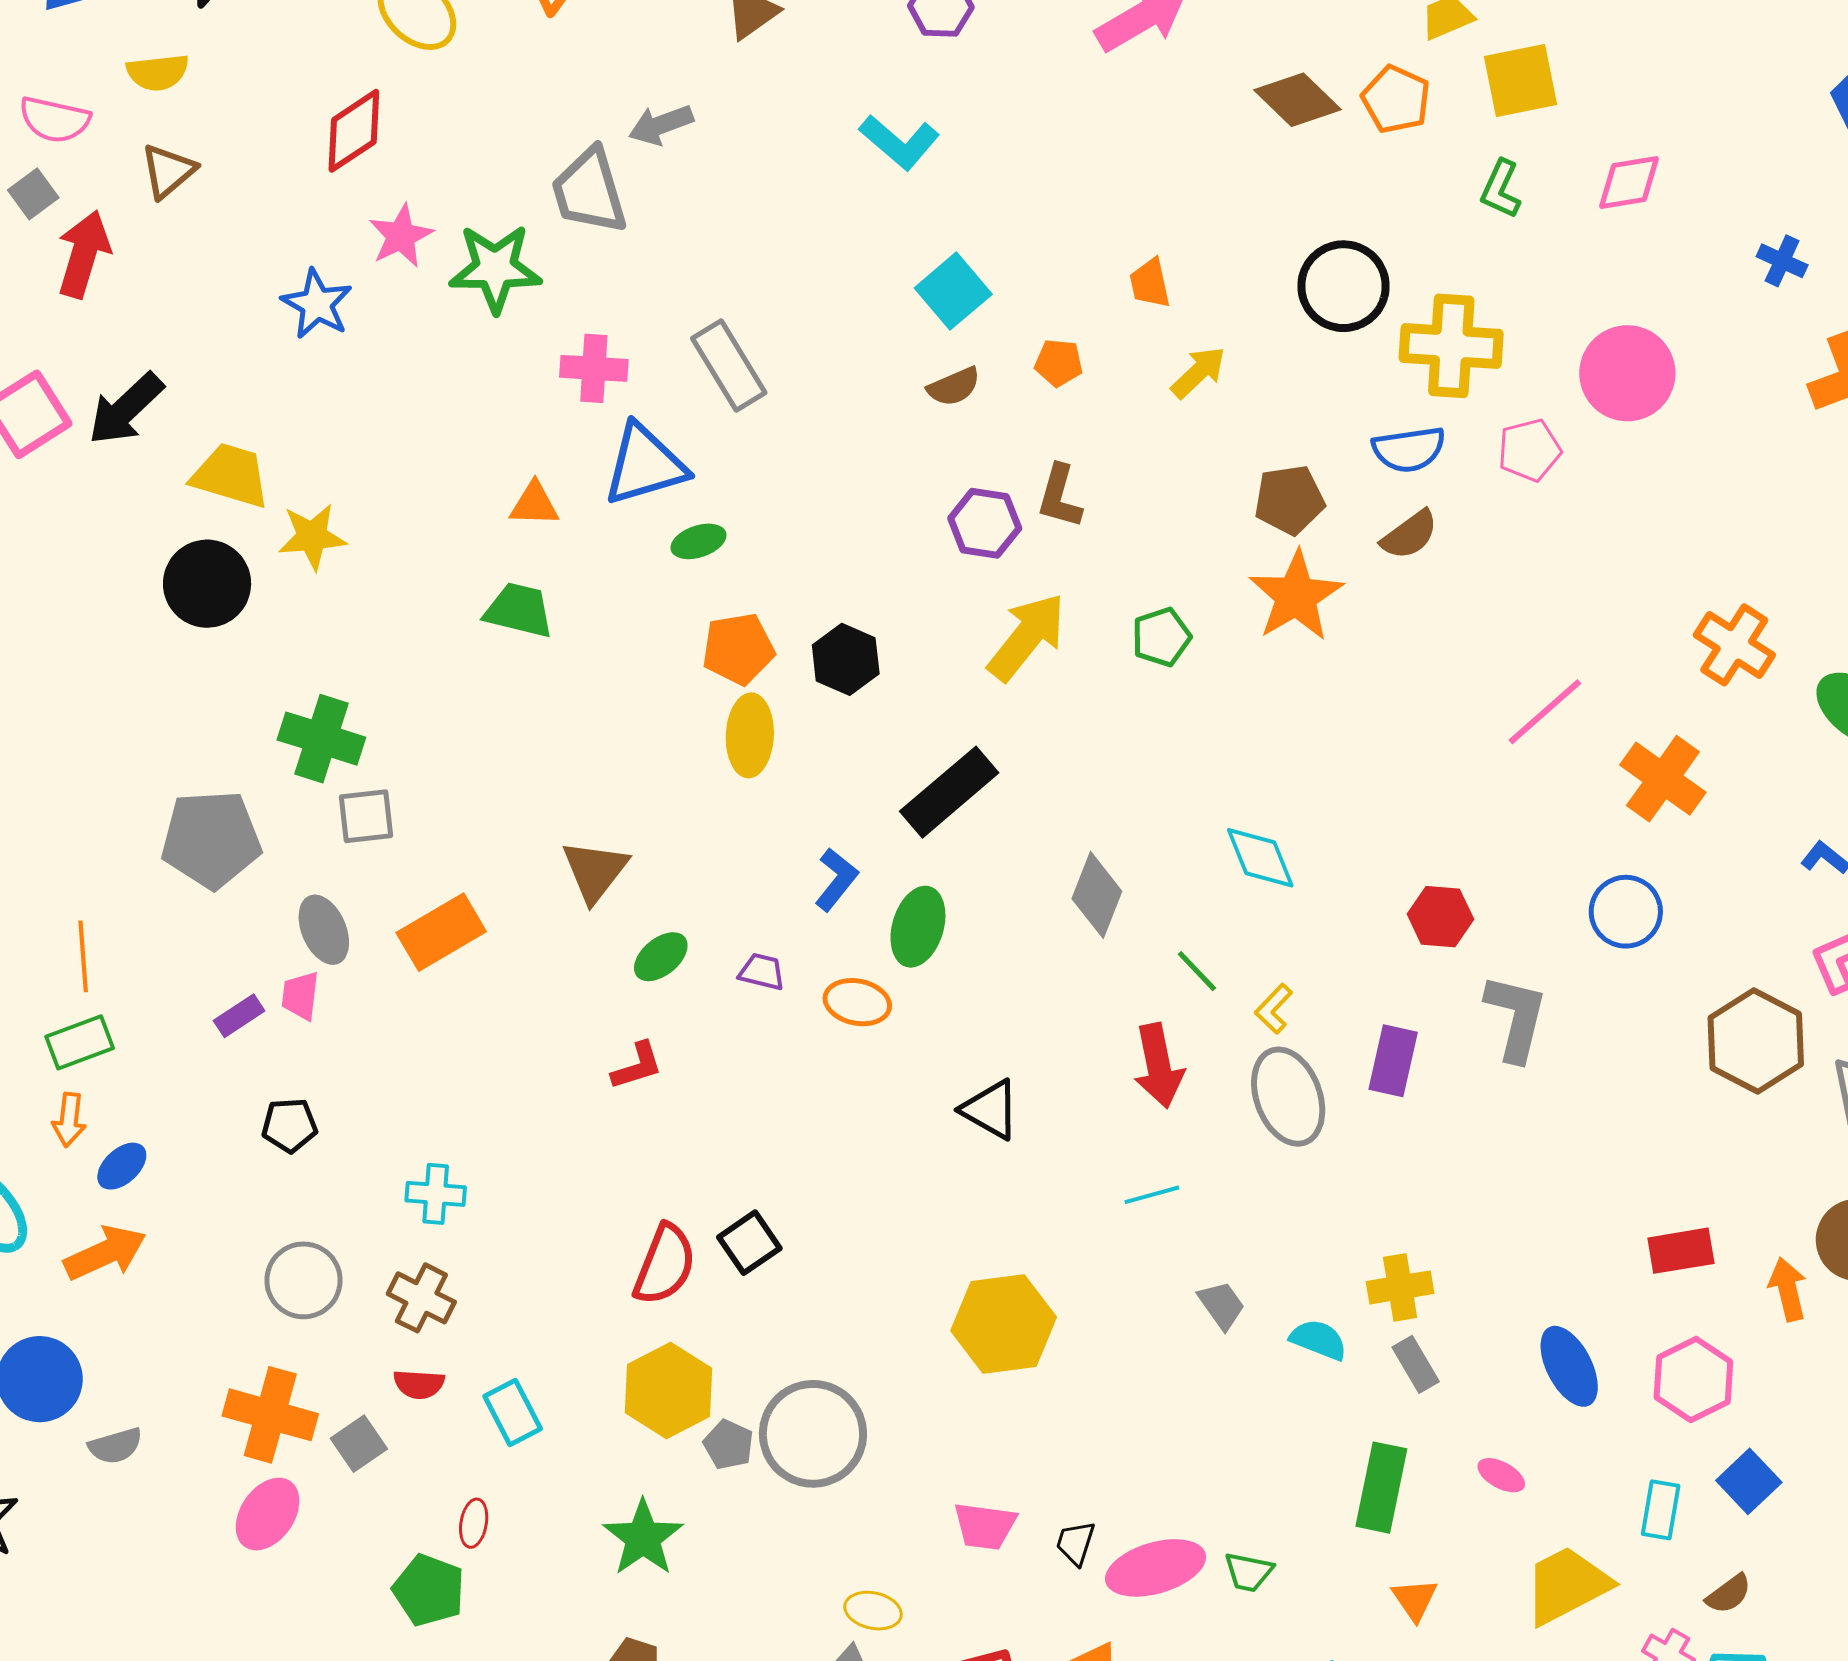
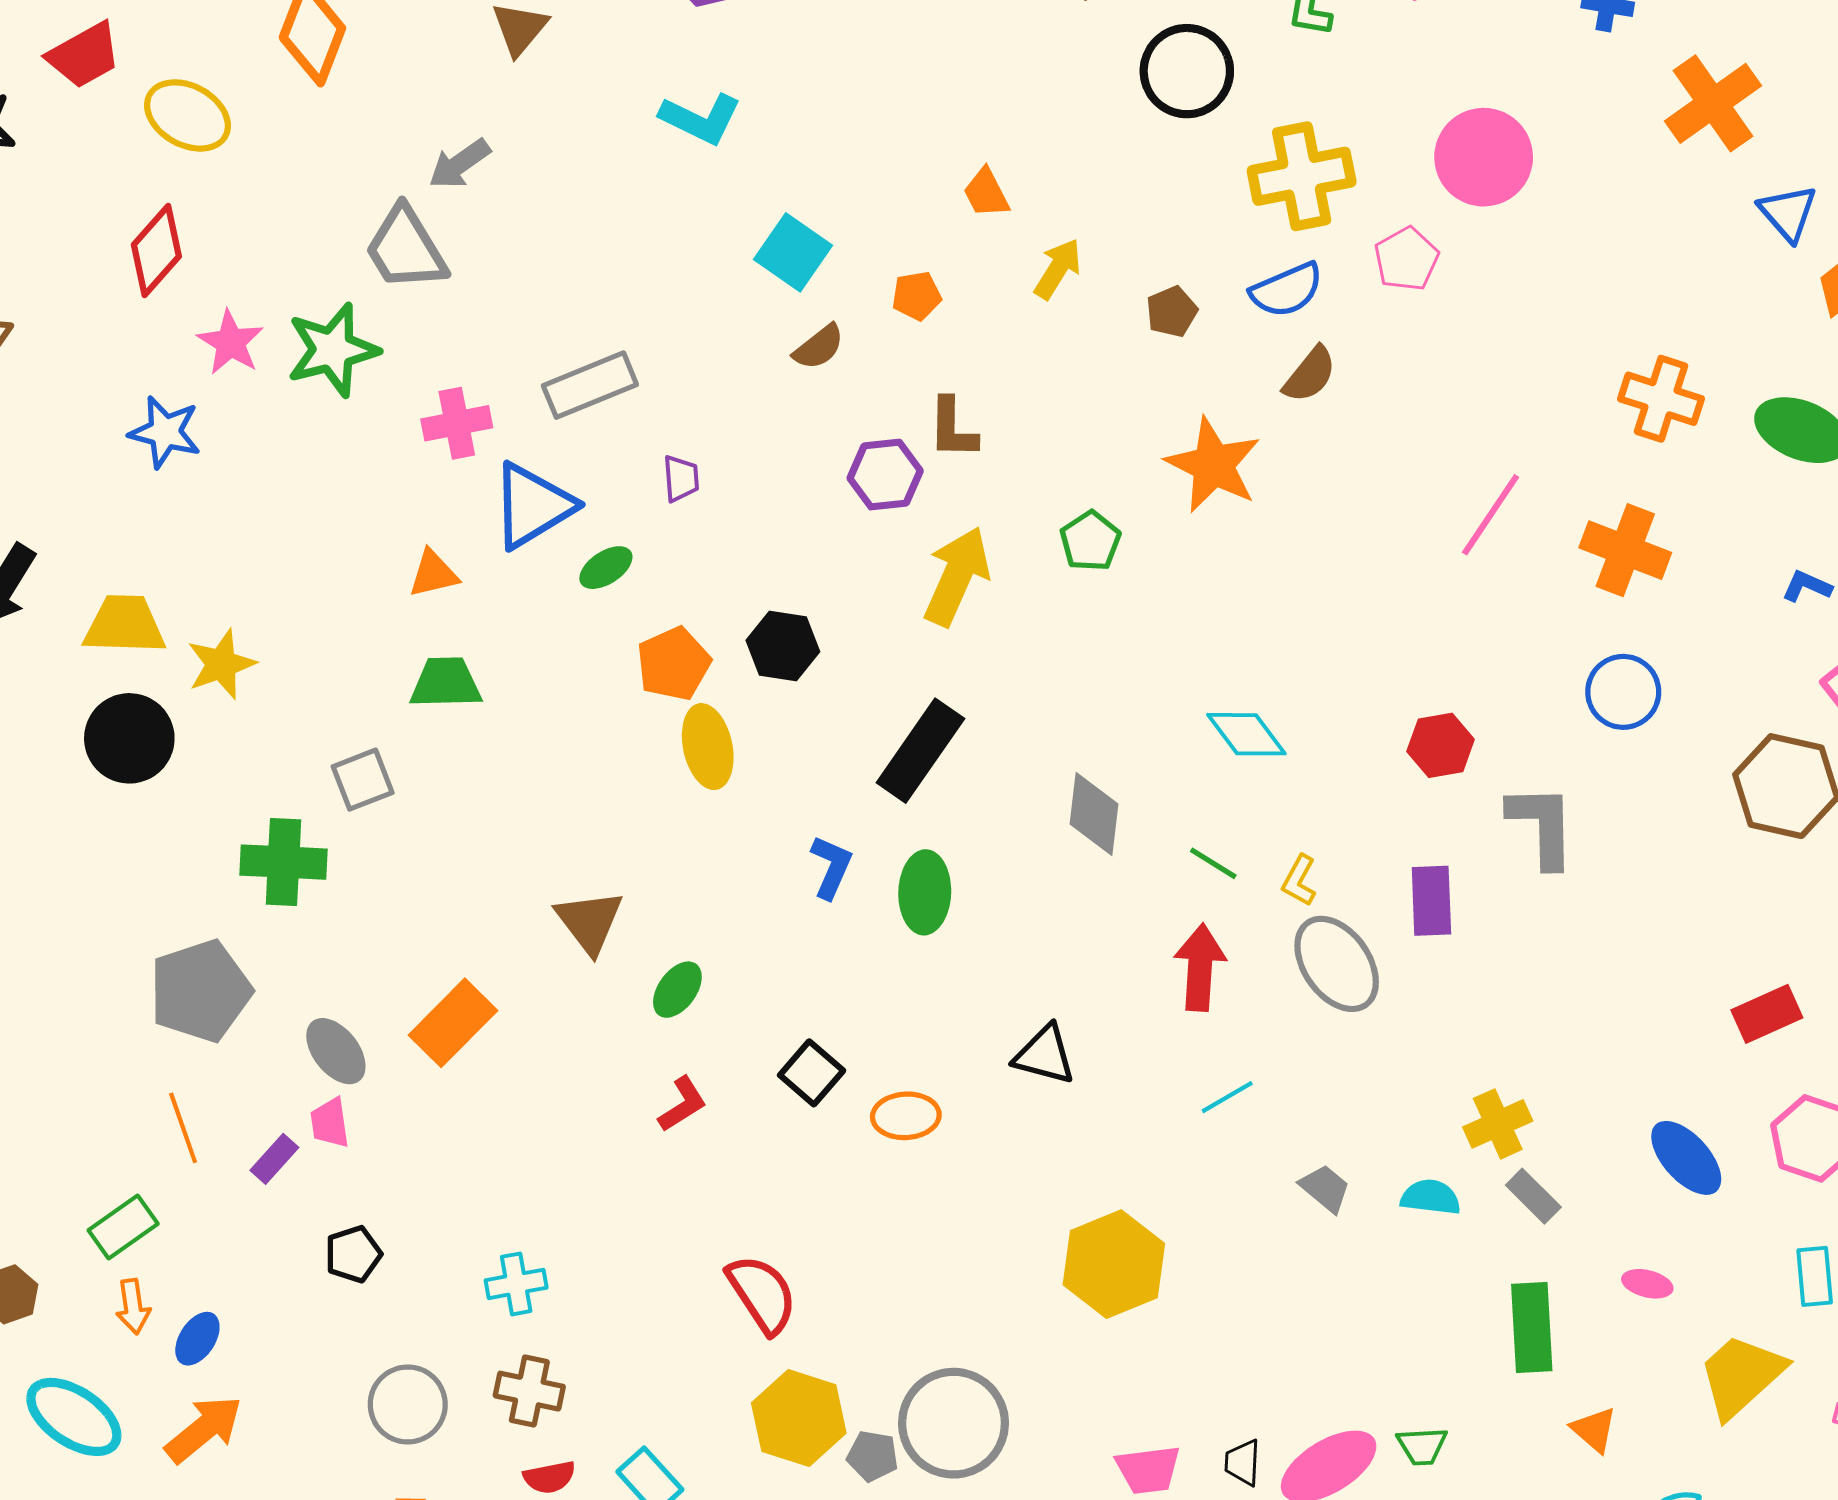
black circle: (1343, 286) -> (1187, 71), moved
gray rectangle: (729, 366) -> (590, 385), turned -66
brown pentagon: (1289, 500) -> (1172, 312), moved, size x0.7
gray square: (366, 816) -> (363, 780), moved
orange line: (83, 956) -> (183, 1128), moved
purple trapezoid: (762, 972) -> (681, 478), moved, turned 87
orange ellipse: (857, 1002) -> (906, 1116), moved
red arrow: (1159, 1066) -> (1200, 967), turned -150
black square: (749, 1243) -> (812, 1073), moved
red semicircle: (665, 1265) -> (762, 1294), turned -40

